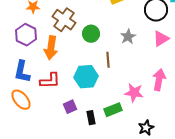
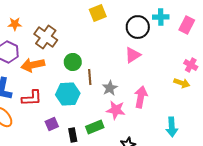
green circle: (91, 34) -> (73, 62), moved
gray star: (128, 37) -> (110, 88), moved
pink triangle: (161, 39) -> (133, 55), moved
orange arrow: (51, 48) -> (33, 65), turned 70

